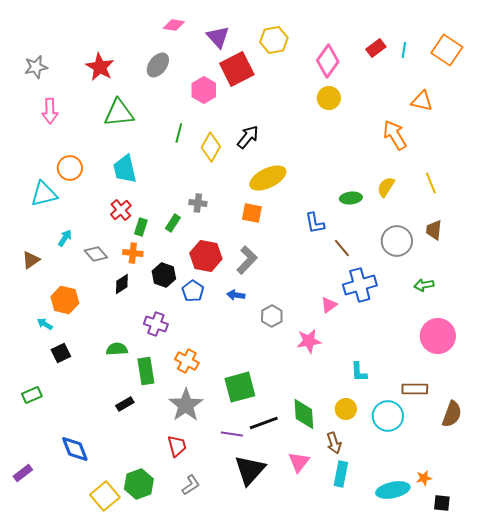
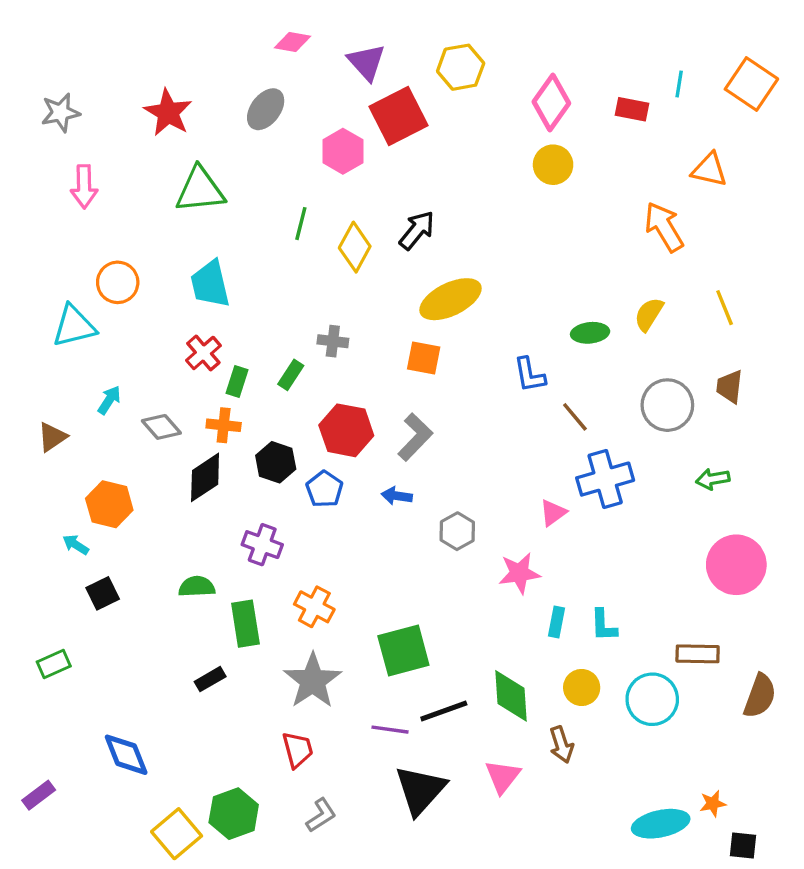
red rectangle: (376, 48) -> (632, 109), moved, turned 48
black diamond: (122, 284) -> (205, 477), size x1.4
cyan rectangle: (341, 474) -> (556, 622), moved, size x0.7

